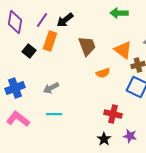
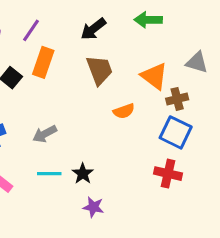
black arrow: (65, 20) -> (93, 29), moved
red cross: (113, 114) -> (168, 174), moved
purple star: (130, 136) -> (93, 207), moved
black star: (104, 139) -> (83, 174), moved

